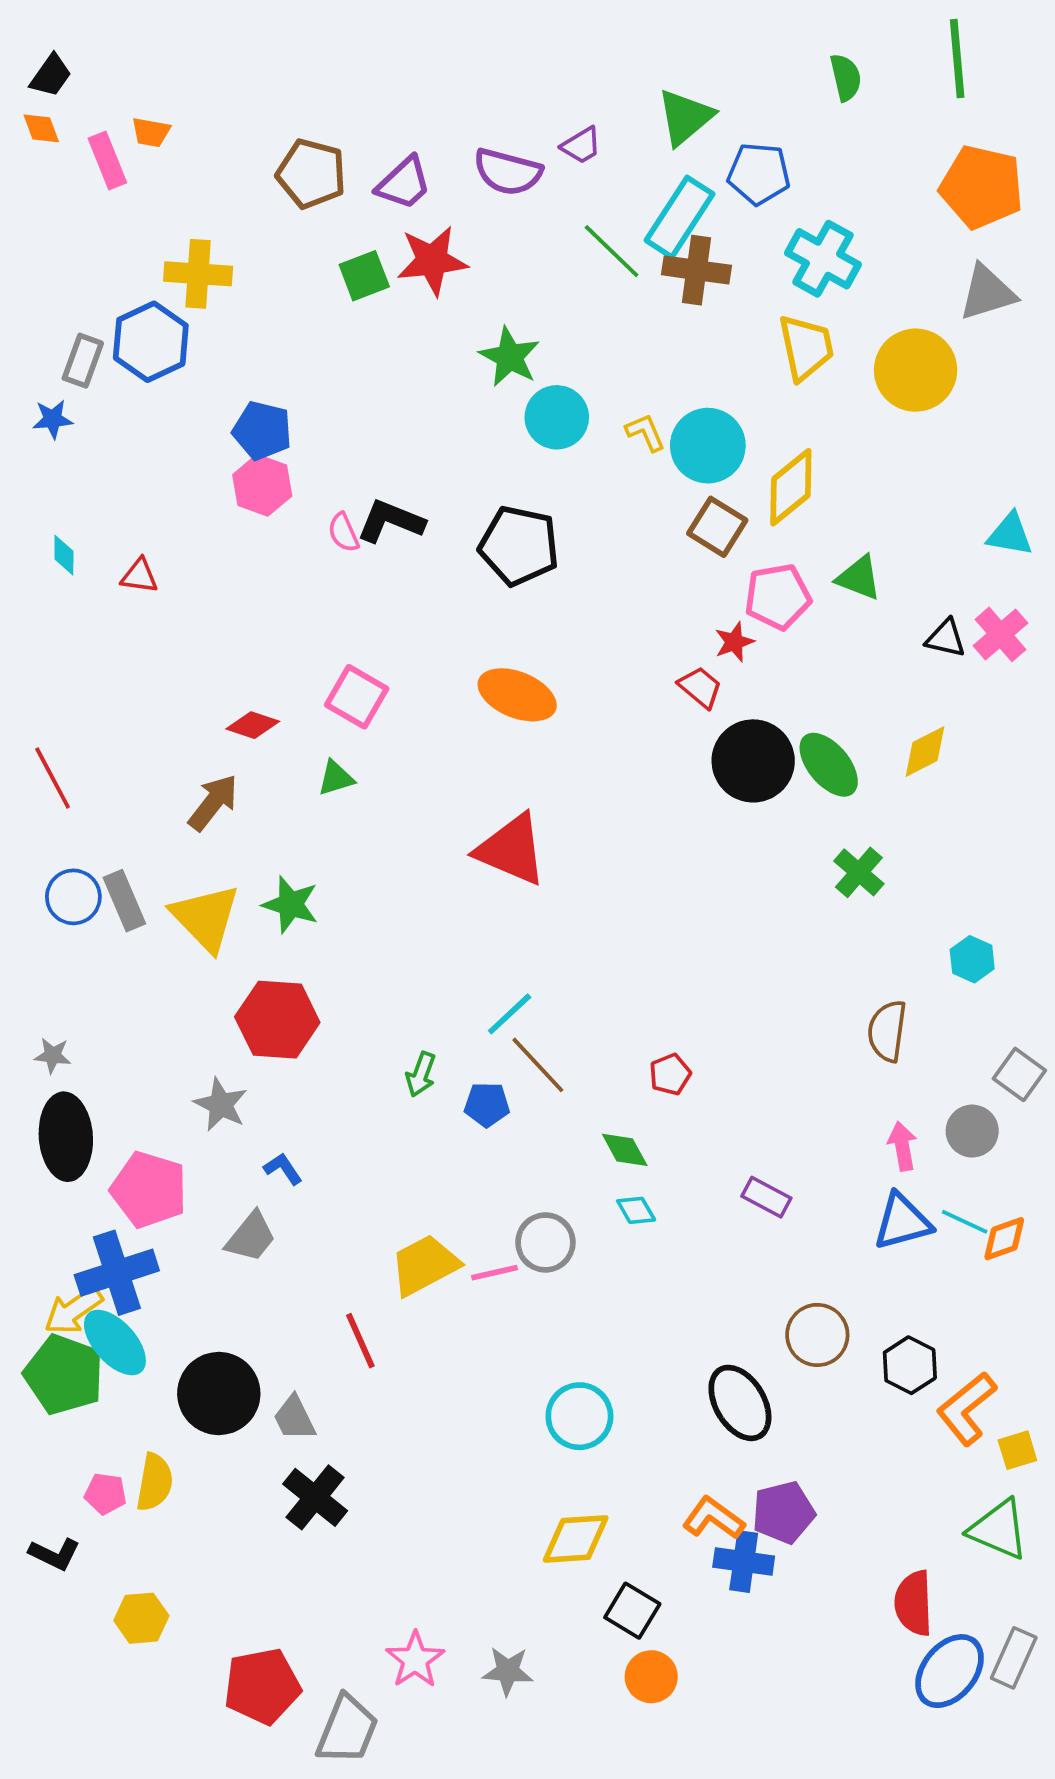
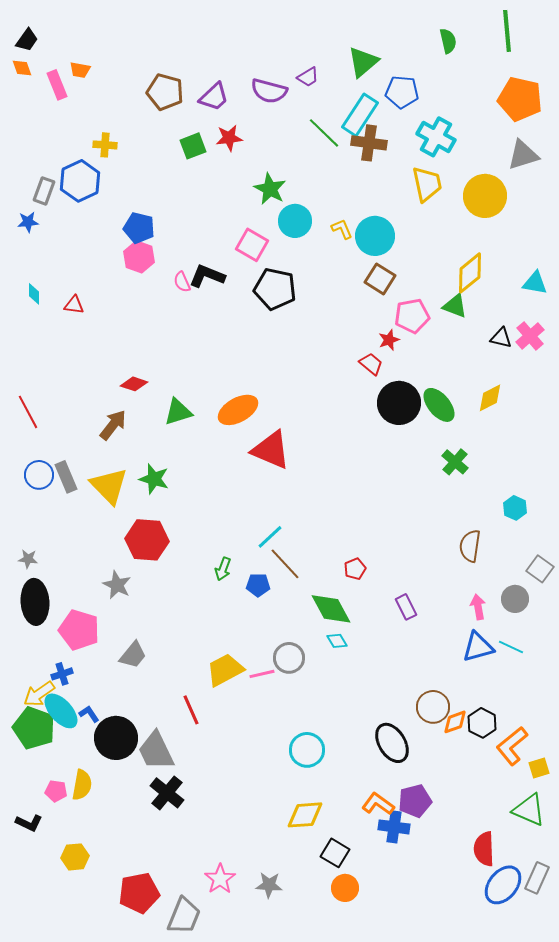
red star: (432, 261) -> (229, 138), size x0.7
yellow cross: (198, 274) -> (105, 145), size x0.7
yellow diamond: (791, 487) -> (470, 273), moved
orange ellipse: (517, 695) -> (238, 410), moved, turned -51
pink square: (357, 697) -> (252, 245), moved
green triangle: (336, 778) -> (178, 412), size x1.4
green diamond: (625, 1150) -> (331, 609), size x1.6
blue L-shape: (283, 1169) -> (89, 714), moved
purple rectangle: (766, 1197) -> (406, 607), moved, turned 35
orange diamond: (1004, 1239) -> (455, 722), moved
blue cross: (117, 1273) -> (62, 674), size x0.5
gray trapezoid: (294, 1418) -> (156, 751), size x1.6

